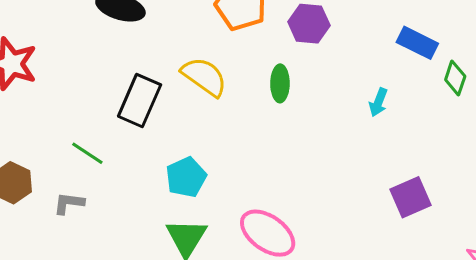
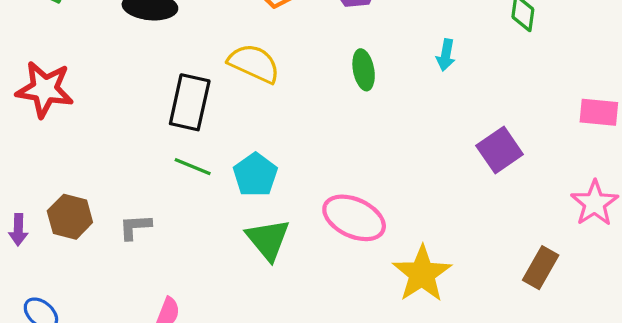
green ellipse: (280, 83) -> (364, 70), moved
green line: (87, 153) -> (193, 167), moved

